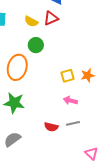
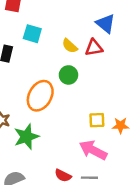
pink arrow: (70, 101) -> (93, 150), size x1.6
green star: (14, 103) -> (26, 137), turned 30

